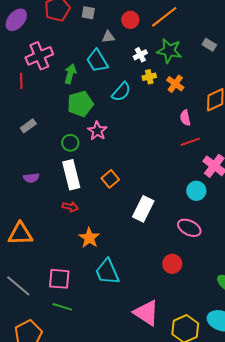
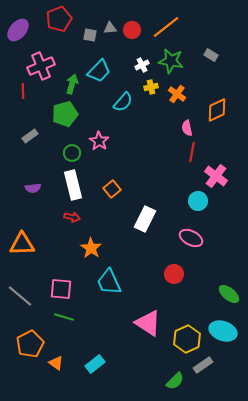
gray square: (88, 13) -> (90, 35), moved
gray triangle: (108, 37) -> (110, 28), moved
cyan trapezoid: (97, 61) -> (99, 71), turned -105
green pentagon: (80, 104) -> (65, 114), moved
red line: (190, 142) -> (192, 152), turned -60

